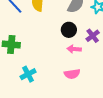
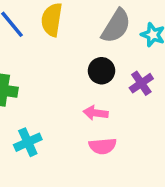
pink arrow: (74, 49) -> (96, 113), moved

